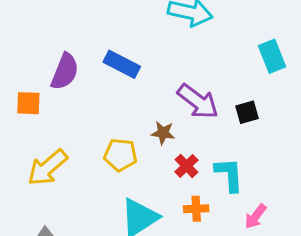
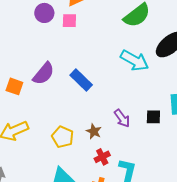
purple arrow: (198, 101) -> (122, 118), size x0.7
black square: (247, 112) -> (153, 117), moved

